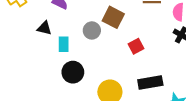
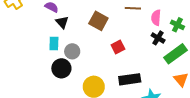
black triangle: (44, 28) -> (62, 22), moved, turned 32
gray circle: (92, 30) -> (72, 51), moved

